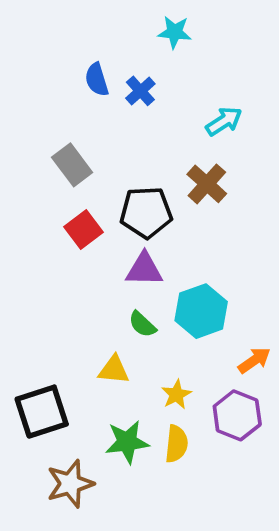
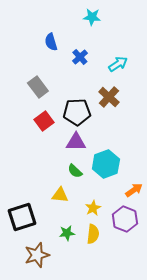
blue cross: (140, 91) -> (80, 57), moved
green star: (127, 442) -> (67, 233), size x0.7

